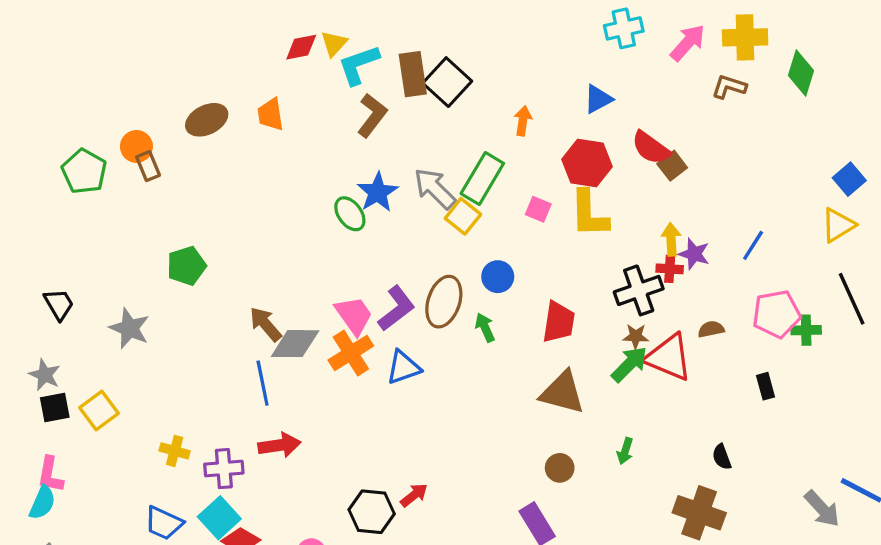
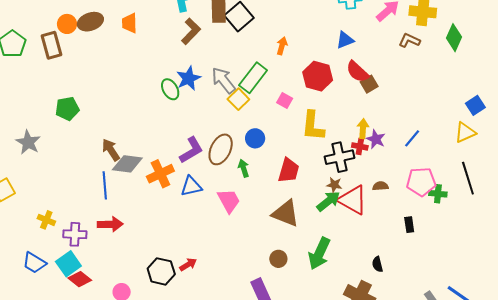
blue triangle: (598, 99) -> (345, 40), moved
orange circle: (136, 146) -> (67, 24), moved
brown rectangle: (148, 166) -> (51, 45), size x1.5
yellow L-shape: (589, 214) -> (313, 126), moved
pink trapezoid: (354, 315) -> (229, 201), moved
green arrow: (625, 451) -> (319, 253), size x2.0

